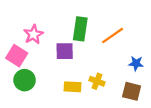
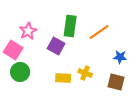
purple square: (65, 51) -> (56, 46), turned 30

